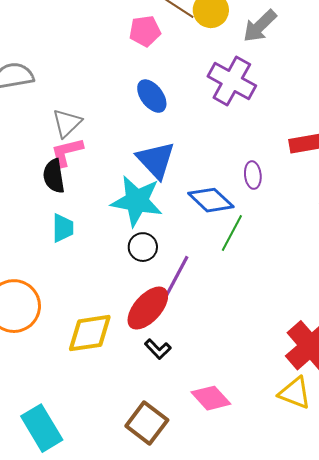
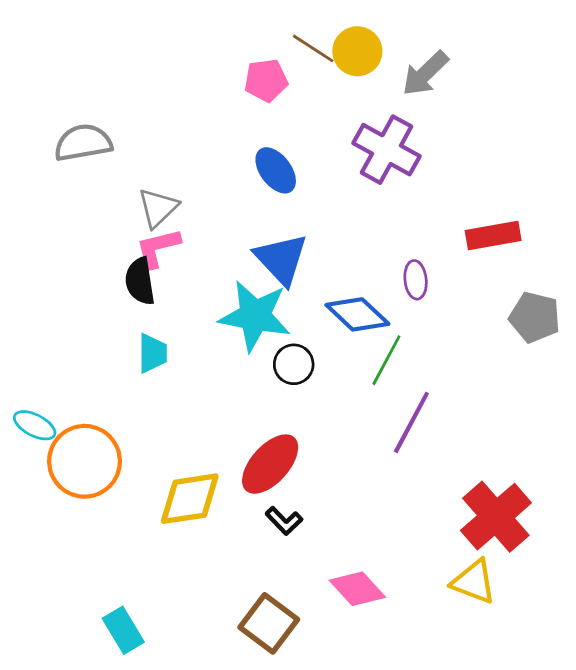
black circle: (143, 247) -> (294, 364), moved
purple line: (176, 278) -> (411, 422), moved
cyan rectangle: (42, 428) -> (123, 630), size x0.7

